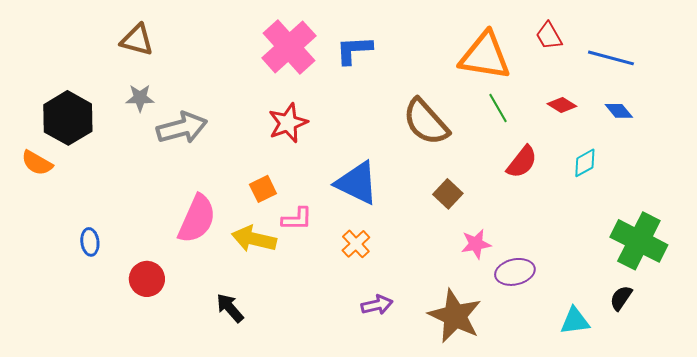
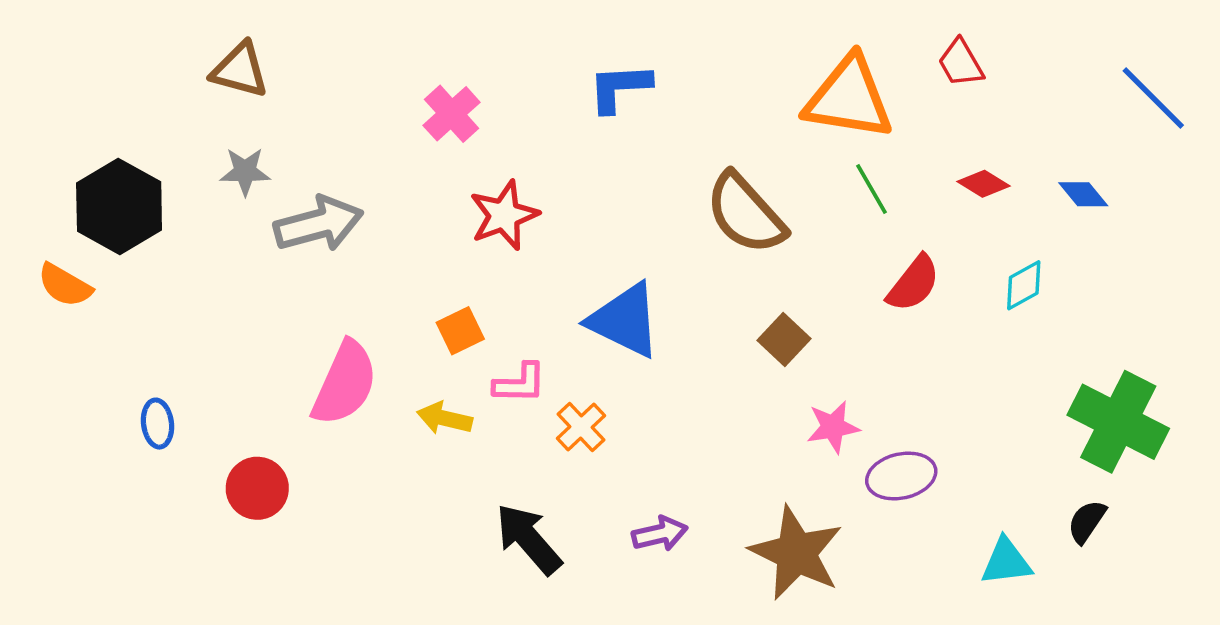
pink cross: (289, 47) -> (452, 114), moved, size x0.6
blue line: (611, 58) -> (1153, 98), moved, turned 30
yellow arrow: (254, 239) -> (445, 418), size x0.7
orange cross: (356, 244) -> (581, 427), moved
black arrow: (230, 308) -> (529, 539), moved, size x1.4

